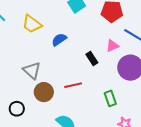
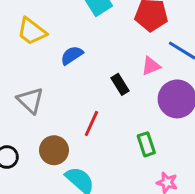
red line: (73, 85) -> (91, 124), turned -54
brown circle: (44, 92) -> (54, 150), moved

